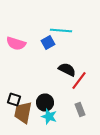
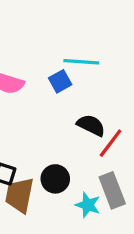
gray rectangle: (80, 110) -> (112, 190), size x1.5
cyan star: (49, 116) -> (88, 205), moved

